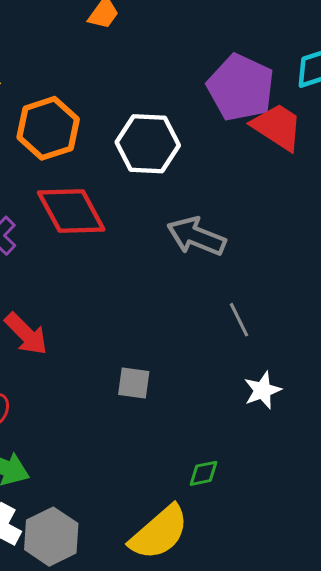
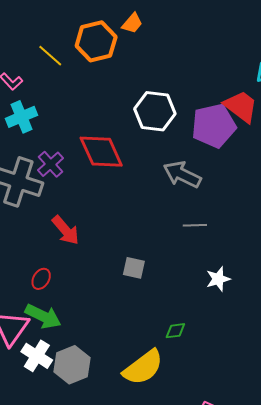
purple pentagon: (241, 88) -> (214, 126), moved, turned 30
orange hexagon: (48, 128) -> (96, 41), moved
gray line: (239, 320) -> (195, 225), moved, turned -70

